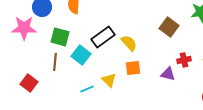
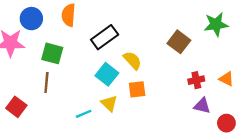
black rectangle: (103, 37) -> (105, 37), moved
cyan square: (81, 55) -> (107, 74), moved
purple triangle: (168, 74) -> (202, 106), moved

